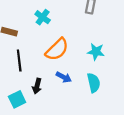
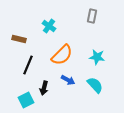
black line: (19, 61) -> (28, 65), turned 30
cyan semicircle: (94, 83) -> (95, 85), turned -30

